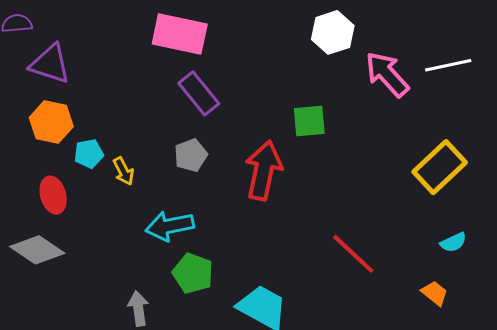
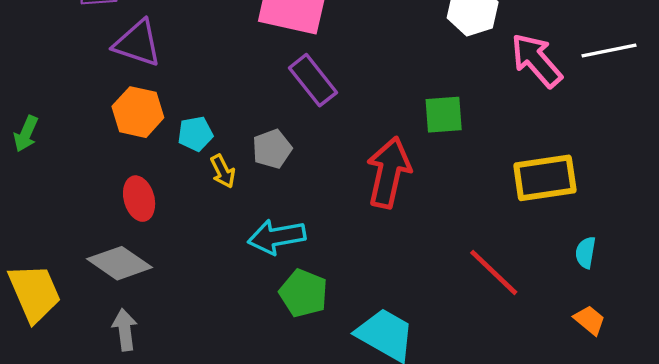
cyan pentagon: (89, 154) -> (195, 134), moved
gray pentagon: (191, 155) -> (272, 149), moved
yellow rectangle: (440, 167) -> (545, 178), moved, turned 34
cyan semicircle: (453, 242) -> (586, 253), moved, turned 124
gray arrow: (138, 308) -> (125, 330), moved

